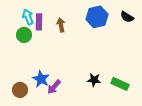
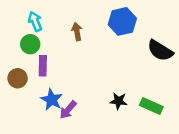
black semicircle: (127, 17) -> (160, 50), moved, size x1.5
purple rectangle: (39, 22) -> (43, 66), moved
brown circle: (20, 90) -> (18, 78), moved

